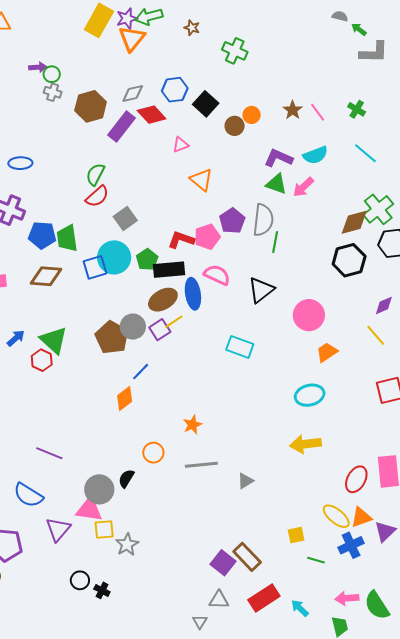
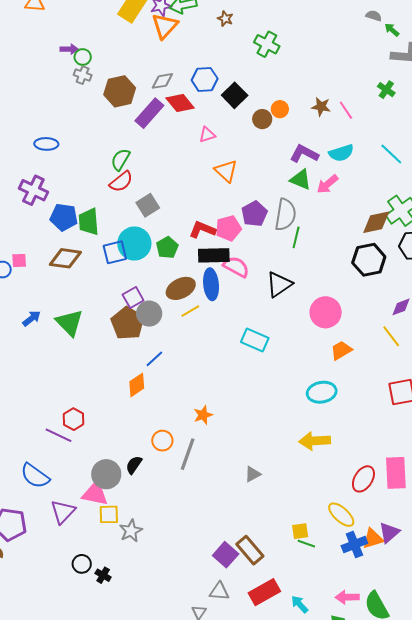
green cross: (357, 109) -> (386, 90), moved
brown star: (293, 110) -> (321, 107), turned -30
black rectangle: (169, 270) -> (214, 255), moved
purple square: (160, 330) -> (133, 298), moved
red hexagon: (42, 360) -> (74, 419), moved
gray line: (201, 465) -> (188, 454), moved, turned -68
orange triangle: (361, 517) -> (373, 539), moved
green line: (316, 560) -> (306, 544), moved

